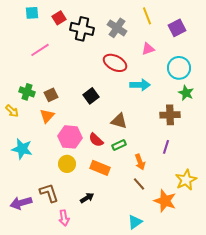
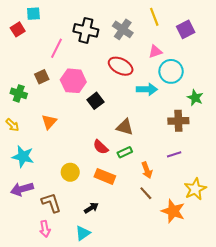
red square: (59, 18) -> (18, 29), moved
pink line: (40, 50) -> (57, 48), moved, turned -30
cyan circle: (179, 68) -> (171, 71), moved
green cross: (27, 92) -> (19, 93), moved
brown square: (51, 95) -> (42, 77), moved
yellow arrow: (12, 111) -> (12, 125), moved
pink hexagon: (70, 137) -> (73, 81), moved
purple line: (166, 147) -> (174, 154), turned 56
purple arrow: (21, 203) -> (22, 189), moved
pink arrow: (64, 218) -> (45, 229), moved
cyan triangle: (135, 222) -> (83, 233), moved

